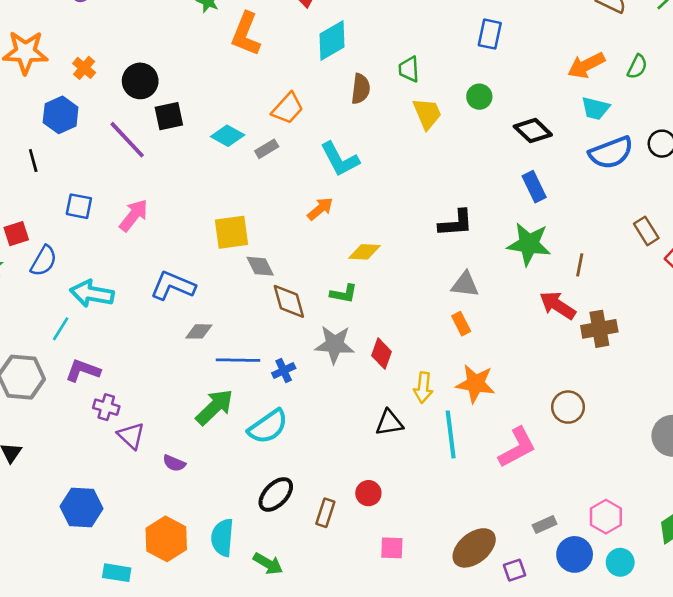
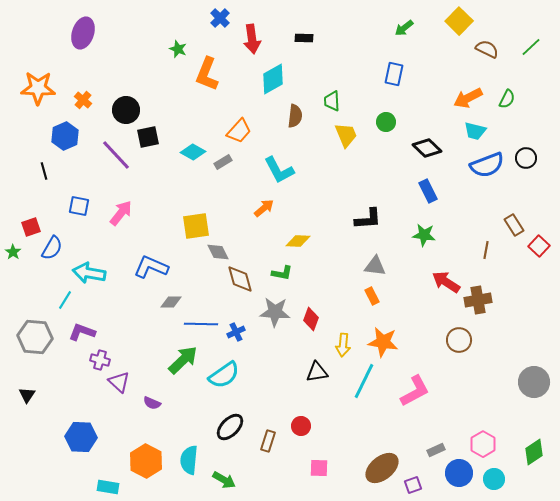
green star: (529, 244) -> (424, 235), size x0.7
brown line: (580, 265) -> (486, 250), moved
brown circle: (568, 407) -> (459, 340), moved
cyan line: (451, 434) -> (364, 381), turned 33

